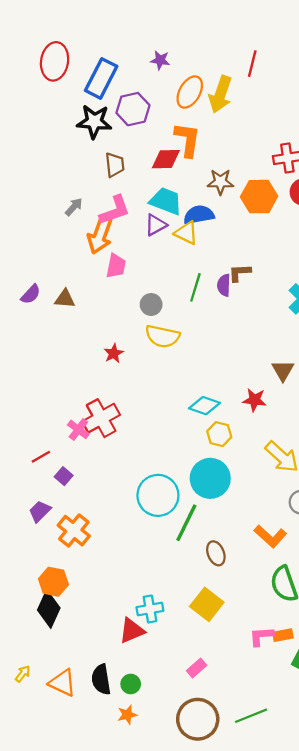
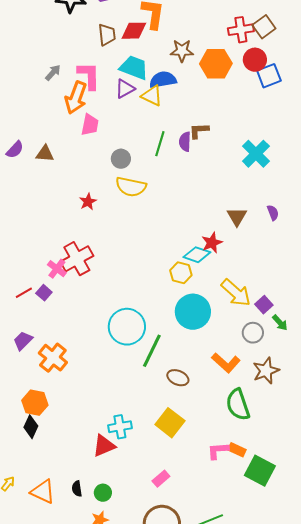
brown trapezoid: (115, 165) -> (107, 35), moved
pink L-shape: (115, 210) -> (89, 76), turned -72
red star: (255, 400) -> (212, 243), turned -30
cyan diamond: (205, 406) -> (197, 255), moved
purple square: (64, 476) -> (44, 293), moved
cyan circle: (210, 478) -> (193, 312), moved
brown ellipse: (216, 553) -> (178, 378), turned -45
black diamond: (49, 609) -> (31, 427), size x0.7
orange rectangle: (283, 635) -> (237, 450), turned 36
black semicircle: (101, 679) -> (77, 489), size x0.6

